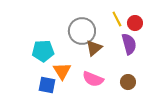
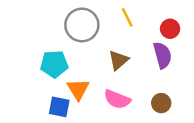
yellow line: (117, 19) -> (127, 17), moved
gray circle: (82, 31) -> (82, 25), moved

